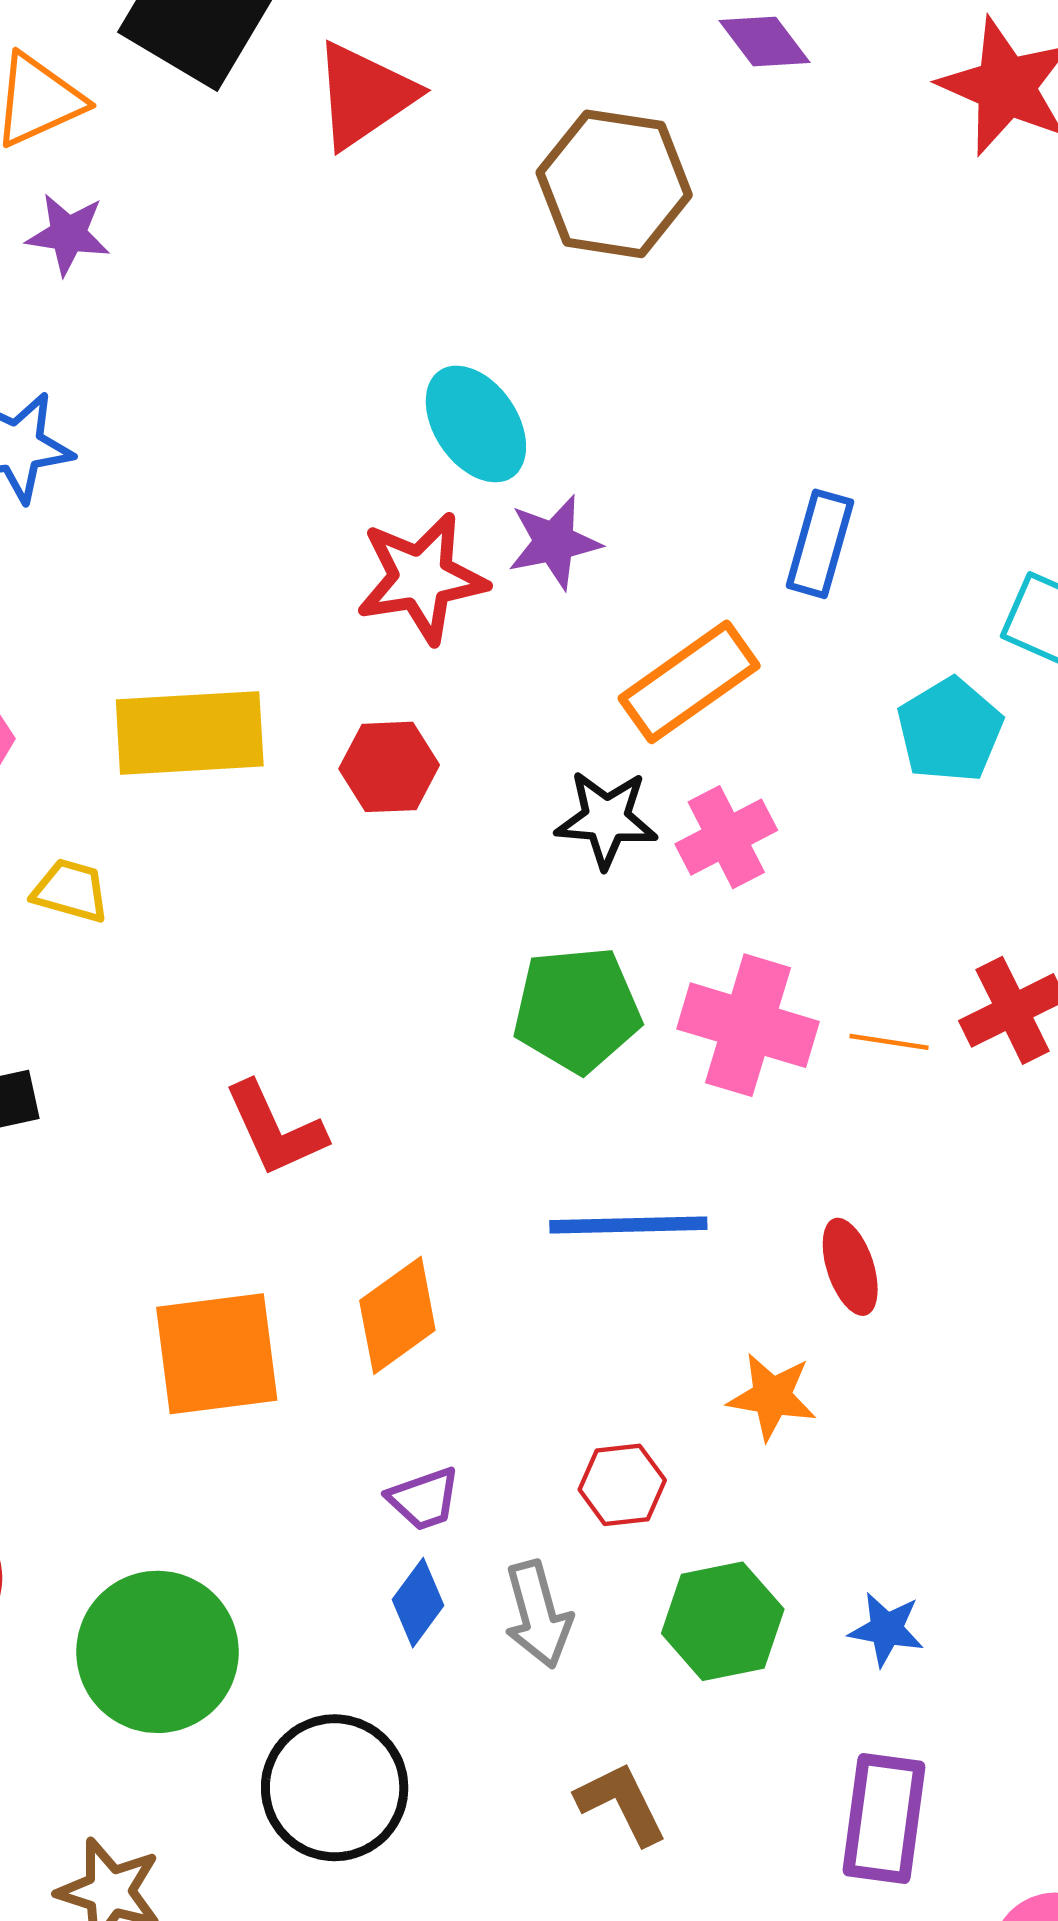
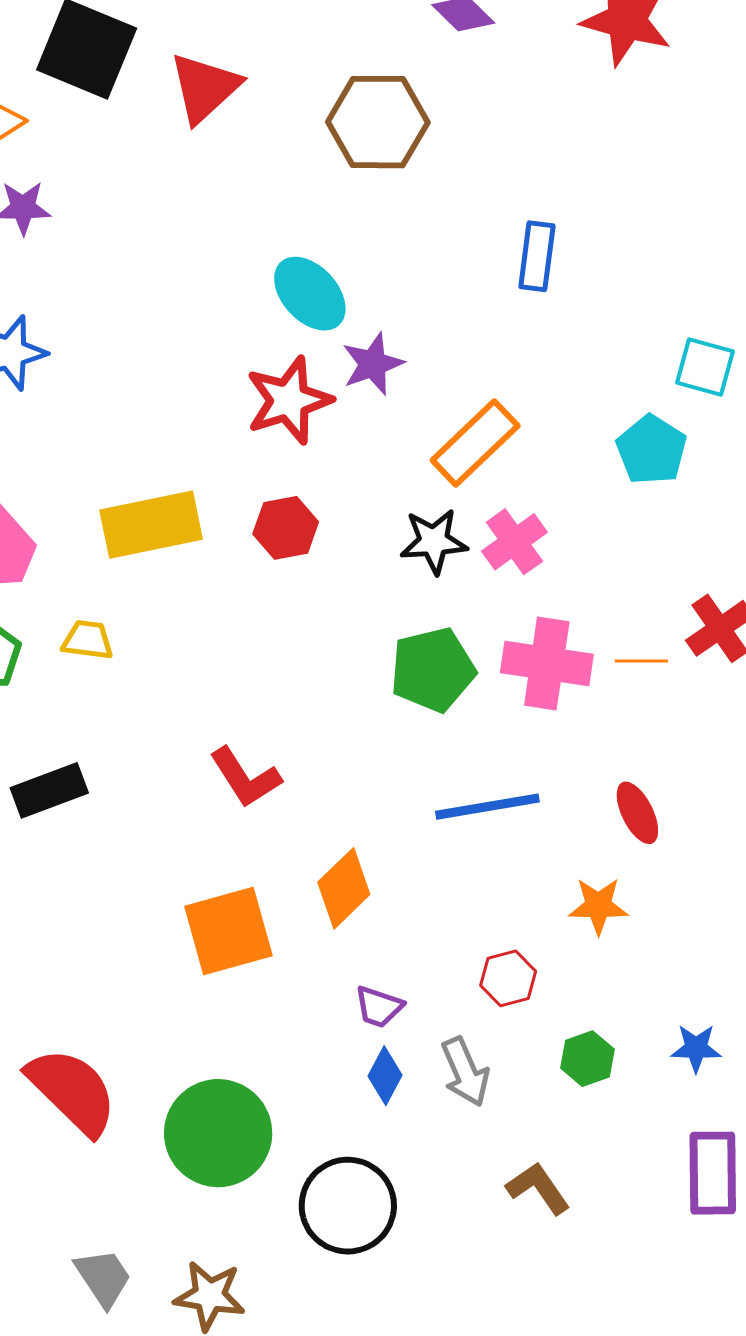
blue rectangle: (820, 544) -> (537, 256), moved
purple trapezoid: (424, 1499) -> (379, 1007), turned 46
green hexagon: (723, 1621) -> (587, 1059), size x0.7

